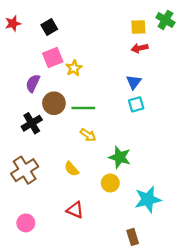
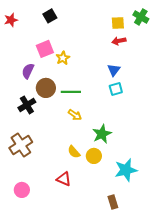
black square: (49, 27) -> (50, 16), moved
green star: (120, 157) -> (102, 134), turned 30
yellow semicircle: (72, 169) -> (74, 152), moved

